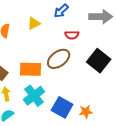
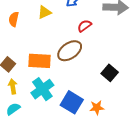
red semicircle: (72, 35) -> (84, 26), turned 144
black square: (99, 61) -> (110, 73), moved, size x0.7

